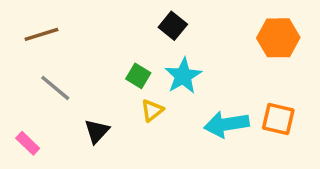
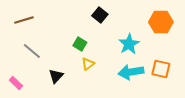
cyan star: (183, 76) -> (129, 44), moved

